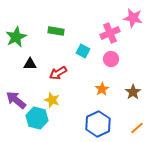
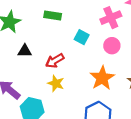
orange star: (102, 89) -> (102, 78), size x1.6
yellow star: (52, 100) -> (56, 83), moved

